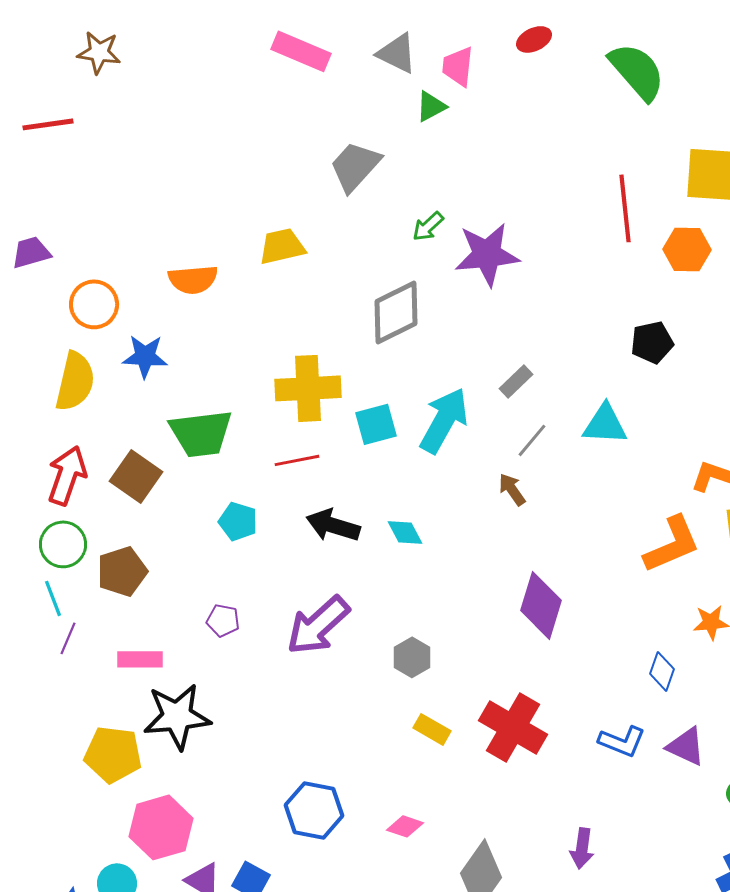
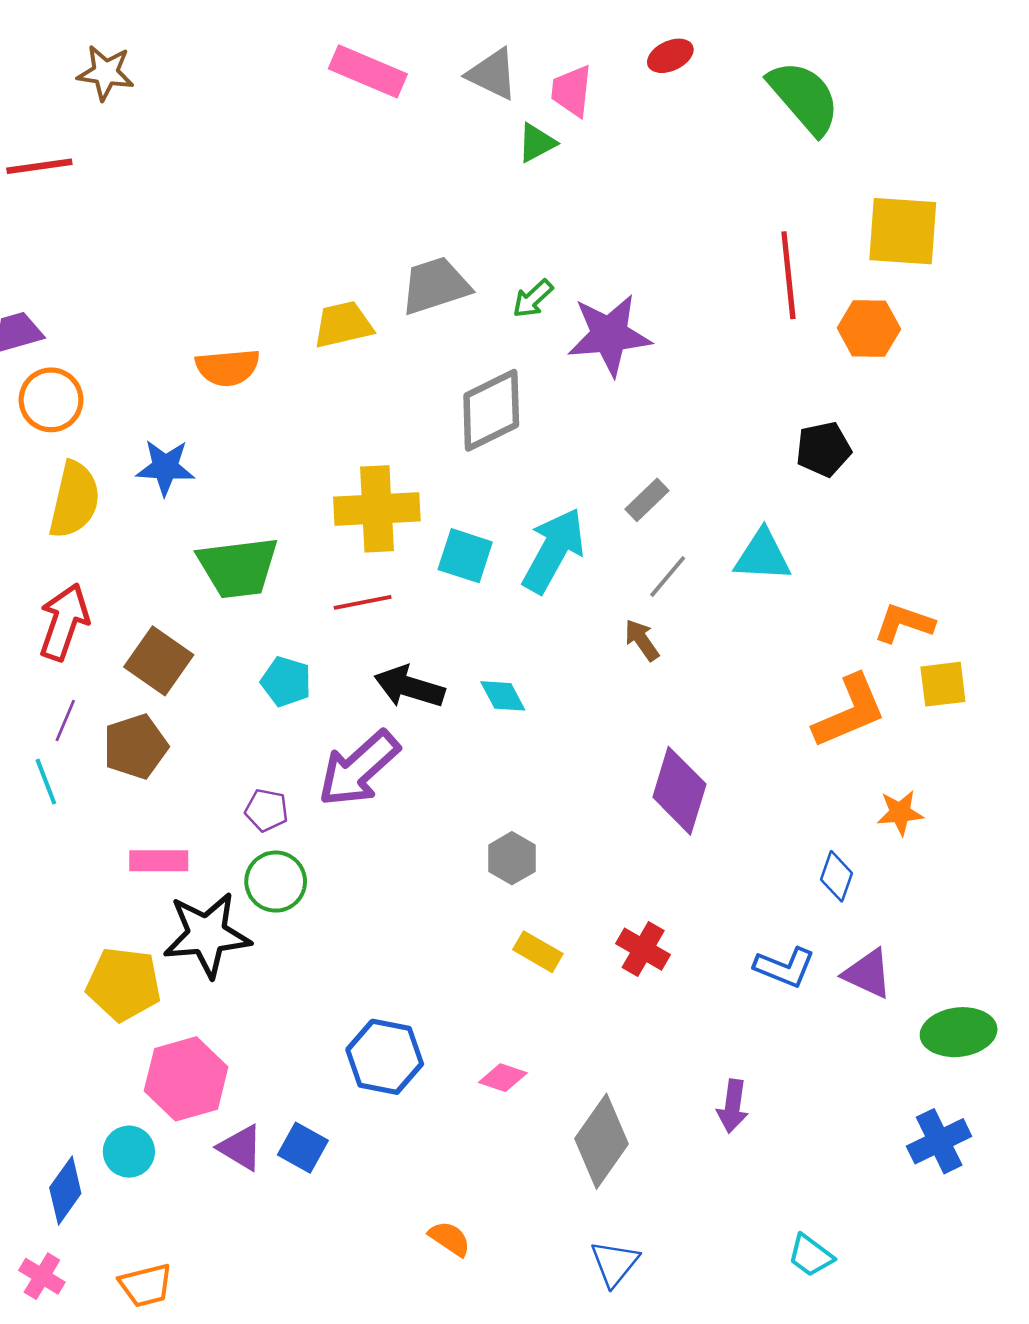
gray trapezoid: (355, 166) -> (435, 286), moved, turned 30
orange circle: (94, 304) -> (51, 400), moved
cyan square: (376, 424) -> (465, 556), turned 33
brown square: (136, 476) -> (159, 661), moved
green circle: (63, 544) -> (276, 882), moved
purple arrow: (318, 625) -> (359, 769), moved
purple line: (68, 638) -> (65, 721), moved
red cross: (513, 727) -> (643, 949), size x0.6

